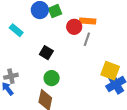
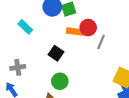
orange rectangle: (88, 21) -> (75, 32), moved
gray cross: (11, 76) -> (18, 67), moved

